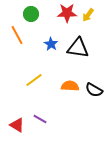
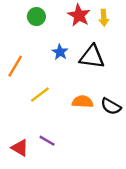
red star: (67, 13) -> (79, 15), turned 30
yellow arrow: (88, 15) -> (104, 18), turned -40
orange line: (17, 35) -> (15, 66), moved, turned 60

